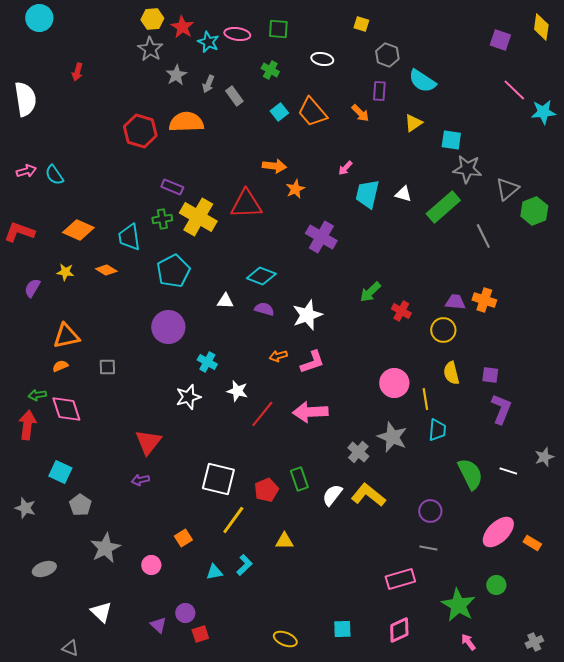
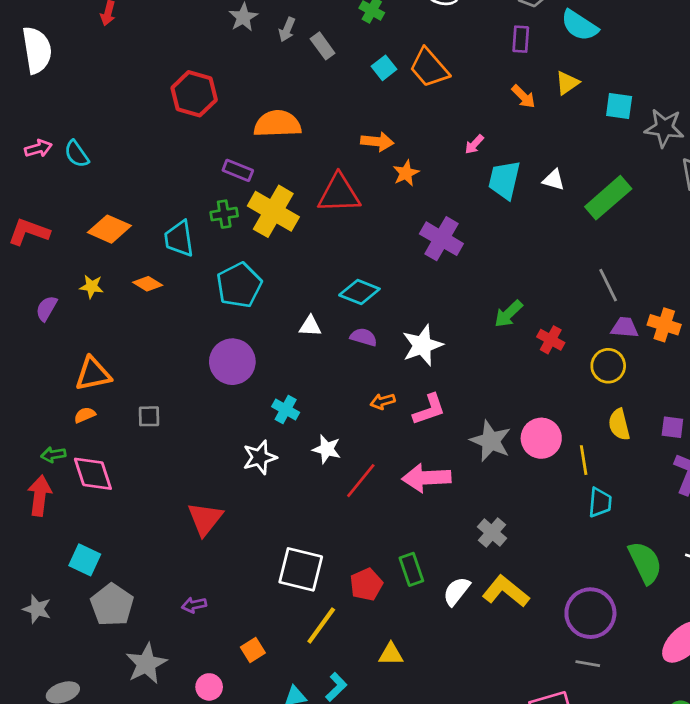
orange arrow: (360, 113) -> (523, 97), moved
orange semicircle: (186, 122) -> (277, 124), moved
gray star: (467, 169) -> (664, 128), moved
gray line: (483, 236) -> (608, 285), moved
gray star: (392, 437) -> (491, 441), moved
purple arrow: (140, 480) -> (194, 605), moved
gray pentagon: (80, 505) -> (112, 605), size x1.4
purple circle: (430, 511) -> (590, 613), size x1.6

